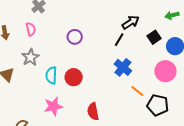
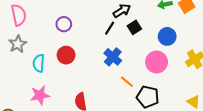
pink semicircle: (31, 29) -> (19, 15), size x1.5
black square: (154, 37) -> (134, 27), moved
red circle: (74, 77) -> (66, 55), moved

